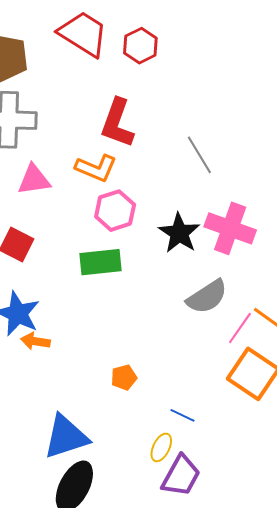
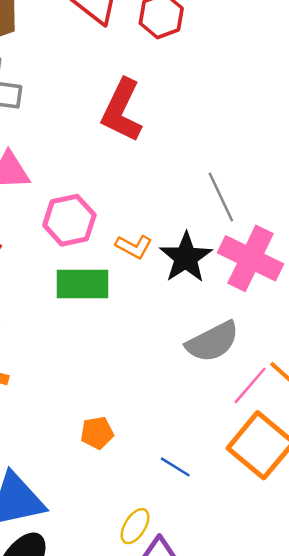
gray line: (199, 155) -> (221, 197), moved
orange L-shape: (96, 168) -> (134, 247), moved, size x0.7
pink hexagon: (115, 211) -> (69, 220), moved
blue line: (182, 415) -> (175, 467), moved

